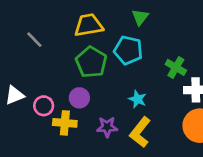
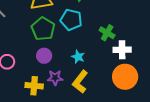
purple circle: (79, 98) -> (44, 56), moved
yellow cross: (65, 123) -> (34, 86), moved

